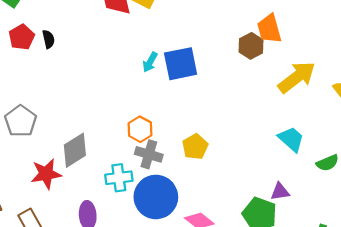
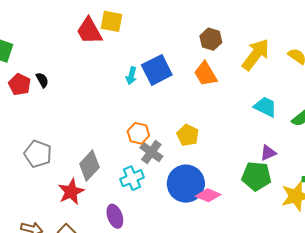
orange trapezoid: (269, 29) -> (206, 74), moved
gray cross: (149, 154) -> (151, 152), turned 35
blue circle: (156, 197) -> (186, 184), moved

